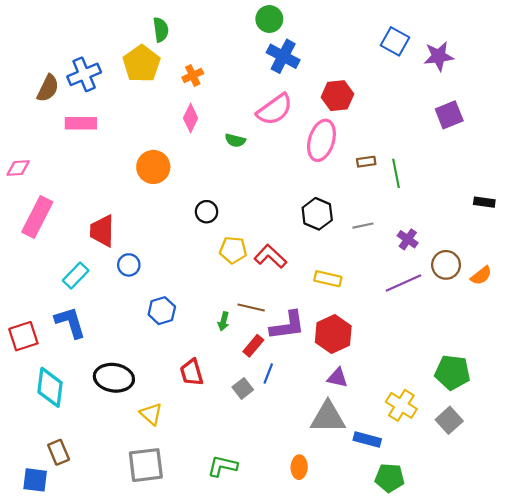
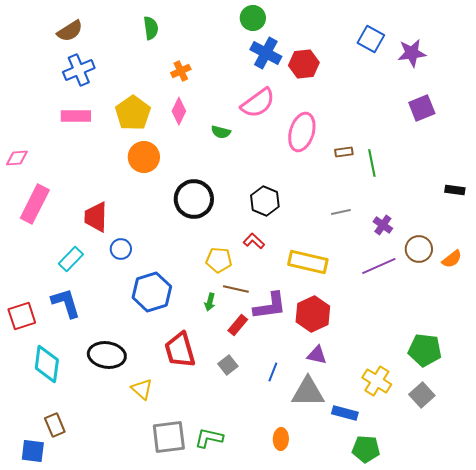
yellow pentagon: (142, 64) -> (133, 113), moved
brown semicircle: (48, 88) -> (70, 31), moved, turned 32
red hexagon: (337, 96) -> (304, 64), moved
black circle: (207, 212) -> (194, 199), size x1.8
black hexagon: (317, 214) -> (265, 201), moved
yellow pentagon: (233, 250) -> (219, 260), moved
red L-shape: (270, 256) -> (254, 241), size x0.7
yellow rectangle: (328, 279) -> (308, 262), size x1.5
blue hexagon: (162, 311) -> (152, 292), size x1.5
red trapezoid: (192, 372) -> (180, 350), size x1.4
blue line: (268, 373) -> (273, 372), moved
gray square: (146, 465) -> (169, 437), moved

